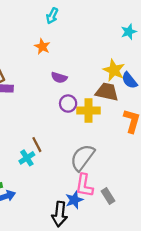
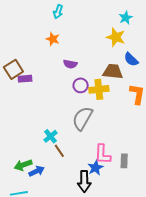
yellow star: (114, 70) -> (116, 37), moved
brown line: (37, 145) -> (59, 151), moved
gray semicircle: (82, 158) -> (82, 118), moved
gray rectangle: (108, 196) -> (124, 161), turned 40

